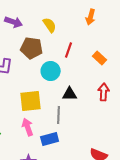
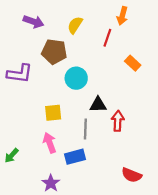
yellow semicircle: (50, 25) -> (75, 25), turned -112
red line: (69, 50) -> (107, 38), moved
red arrow: (104, 92) -> (118, 121), moved
yellow square: (31, 101) -> (53, 113), size x0.7

